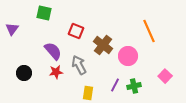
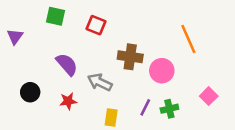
red square: (76, 31) -> (96, 25), moved
brown cross: (103, 45) -> (130, 57), turned -30
gray arrow: (79, 65) -> (100, 82), turned -36
red star: (56, 72) -> (68, 101), moved

